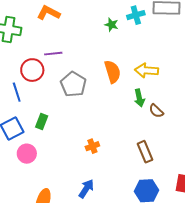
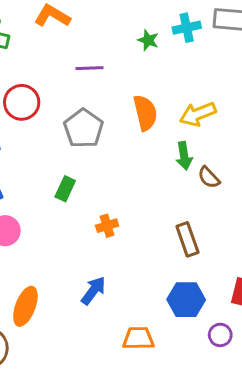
purple line: (53, 54) -> (90, 68), moved
yellow arrow: (147, 70) -> (198, 114), turned -30
green rectangle: (42, 122) -> (65, 189), moved

